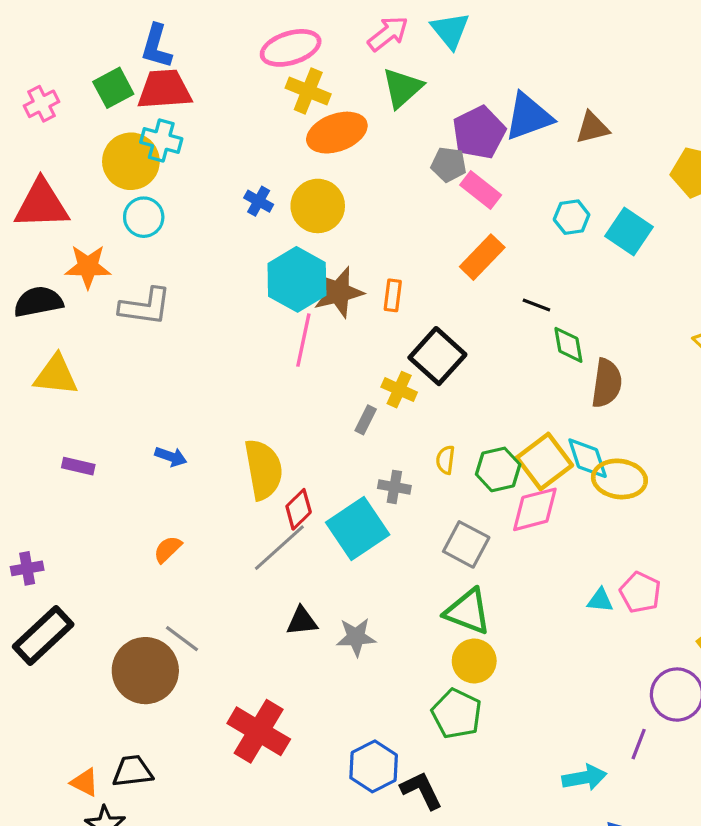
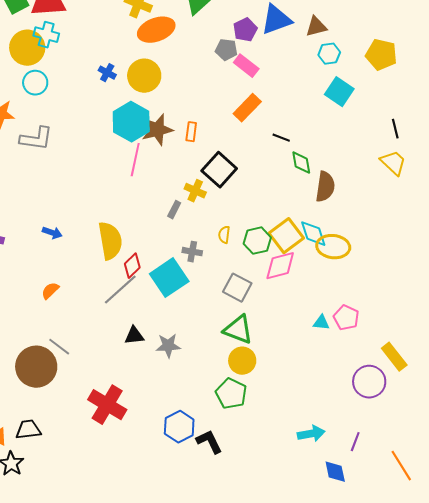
purple pentagon: (479, 133) -> (245, 30), size x0.7
cyan hexagon: (572, 217) -> (329, 54), moved
purple line: (639, 744) -> (355, 442), moved

